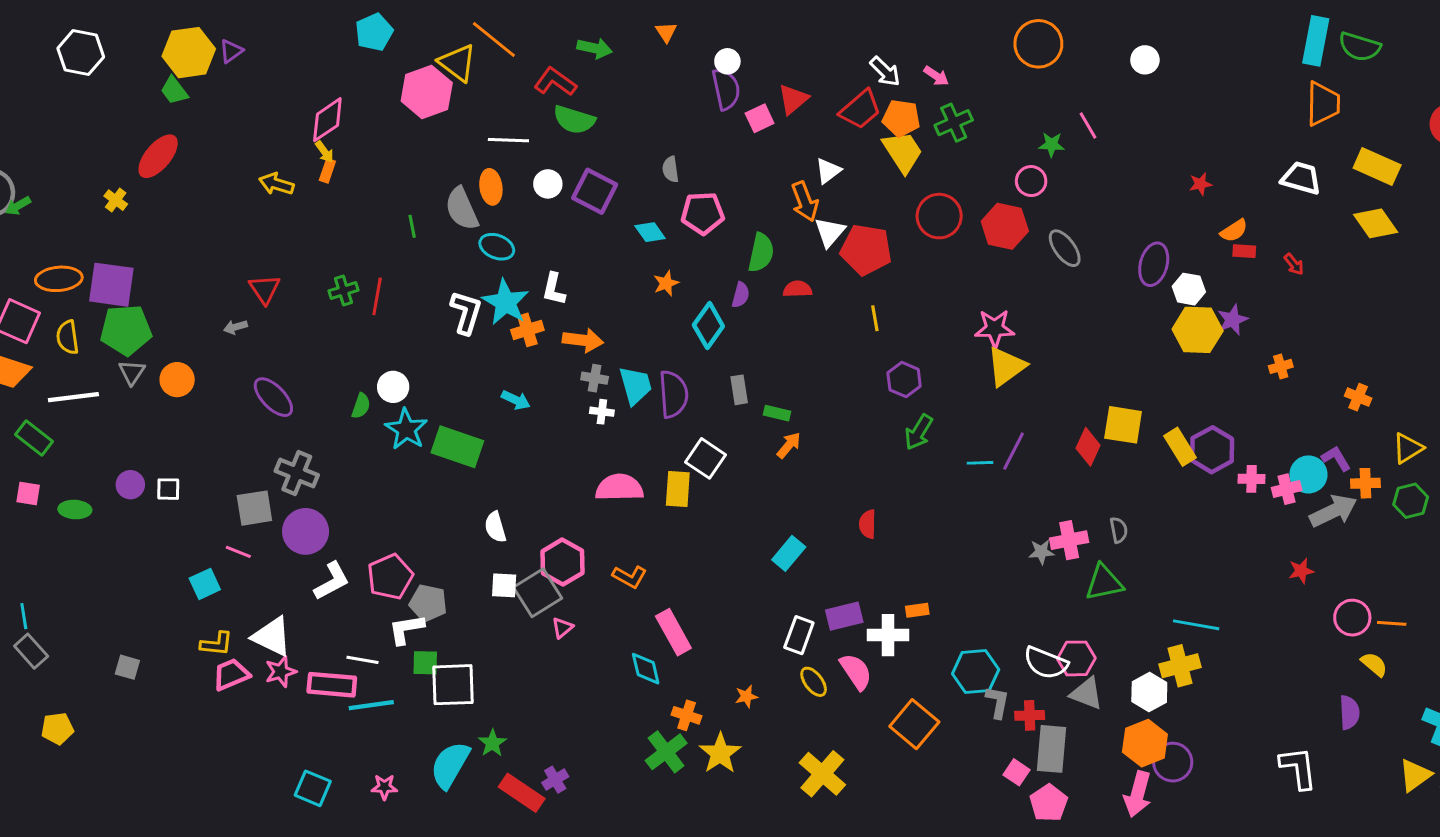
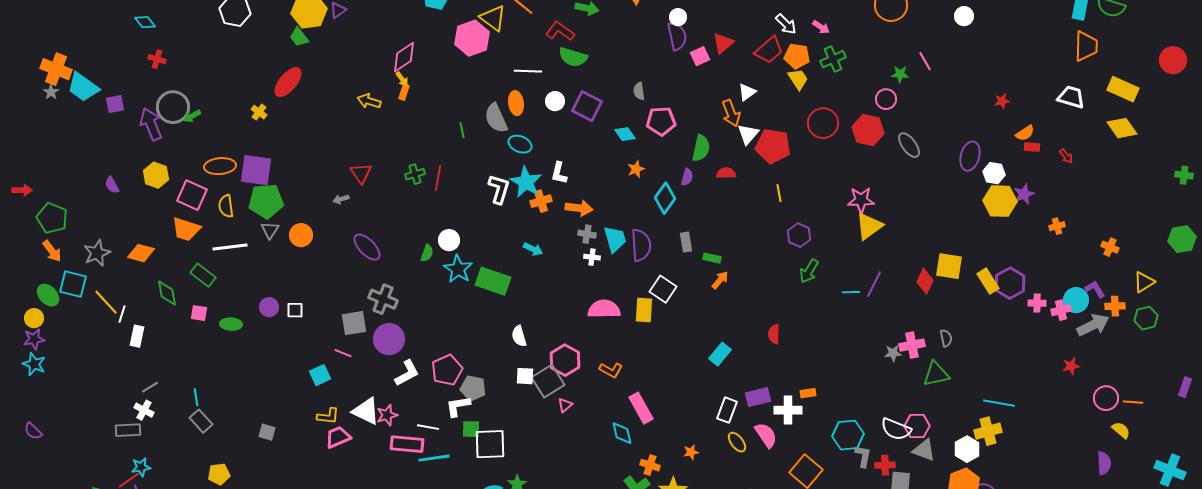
yellow trapezoid: (903, 152) -> (798, 79), size x0.7
pink star: (281, 672) -> (387, 415), moved

